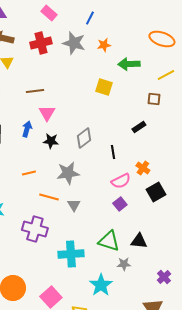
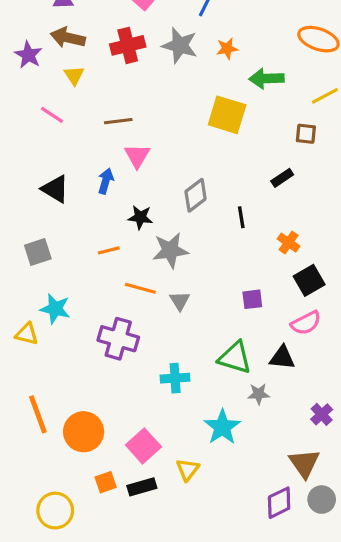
yellow square: (104, 87) -> (227, 115), size x1.4
black star: (51, 141) -> (140, 217), moved
pink semicircle: (121, 181) -> (306, 323), moved
purple square: (120, 204) -> (252, 299), turned 32
cyan cross: (71, 254) -> (175, 378), size x0.7

